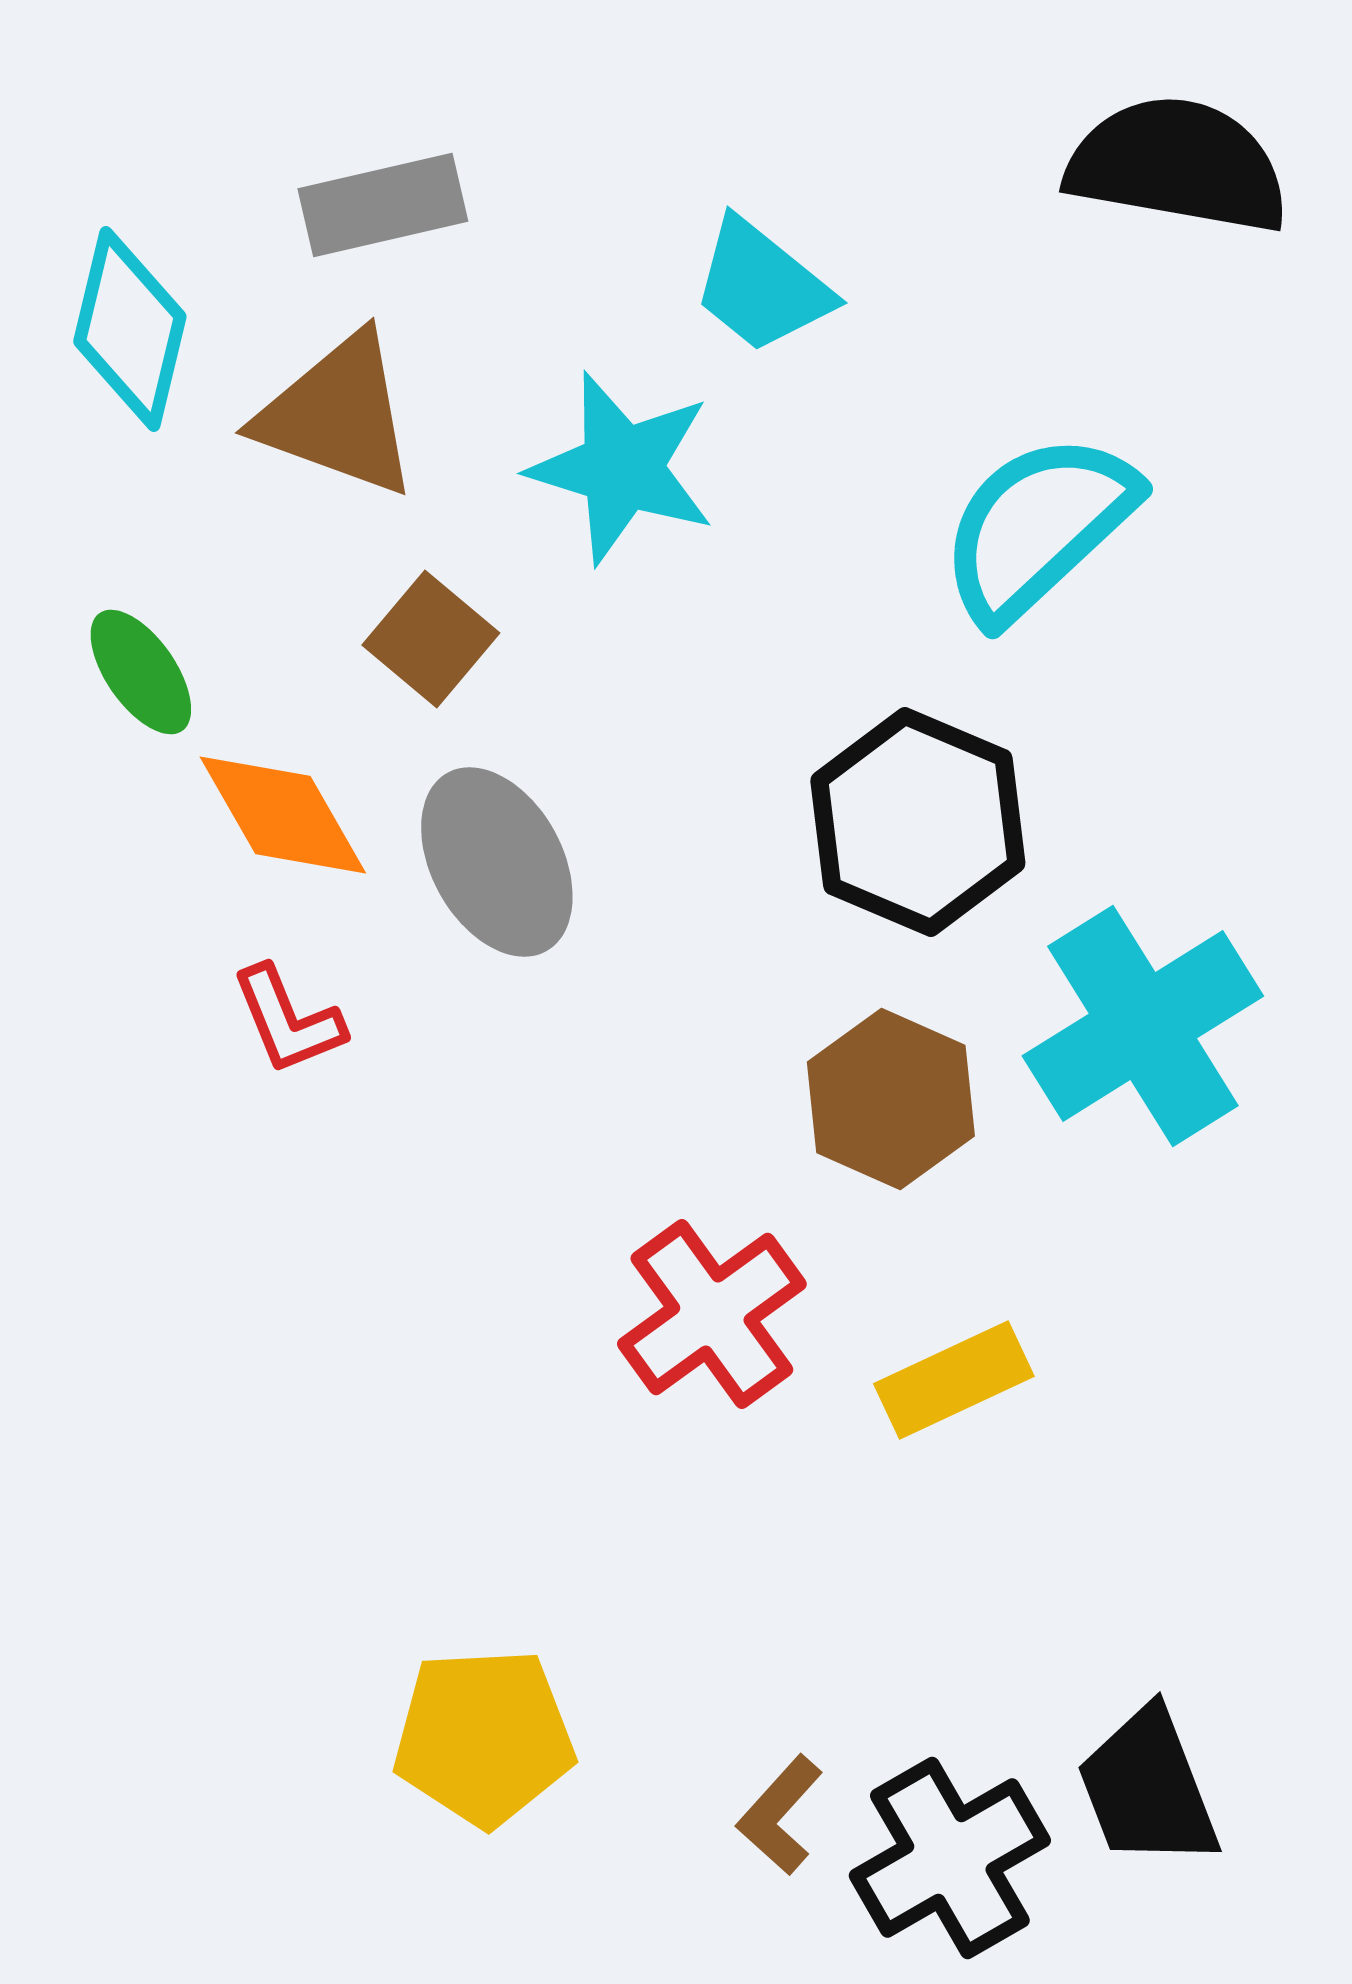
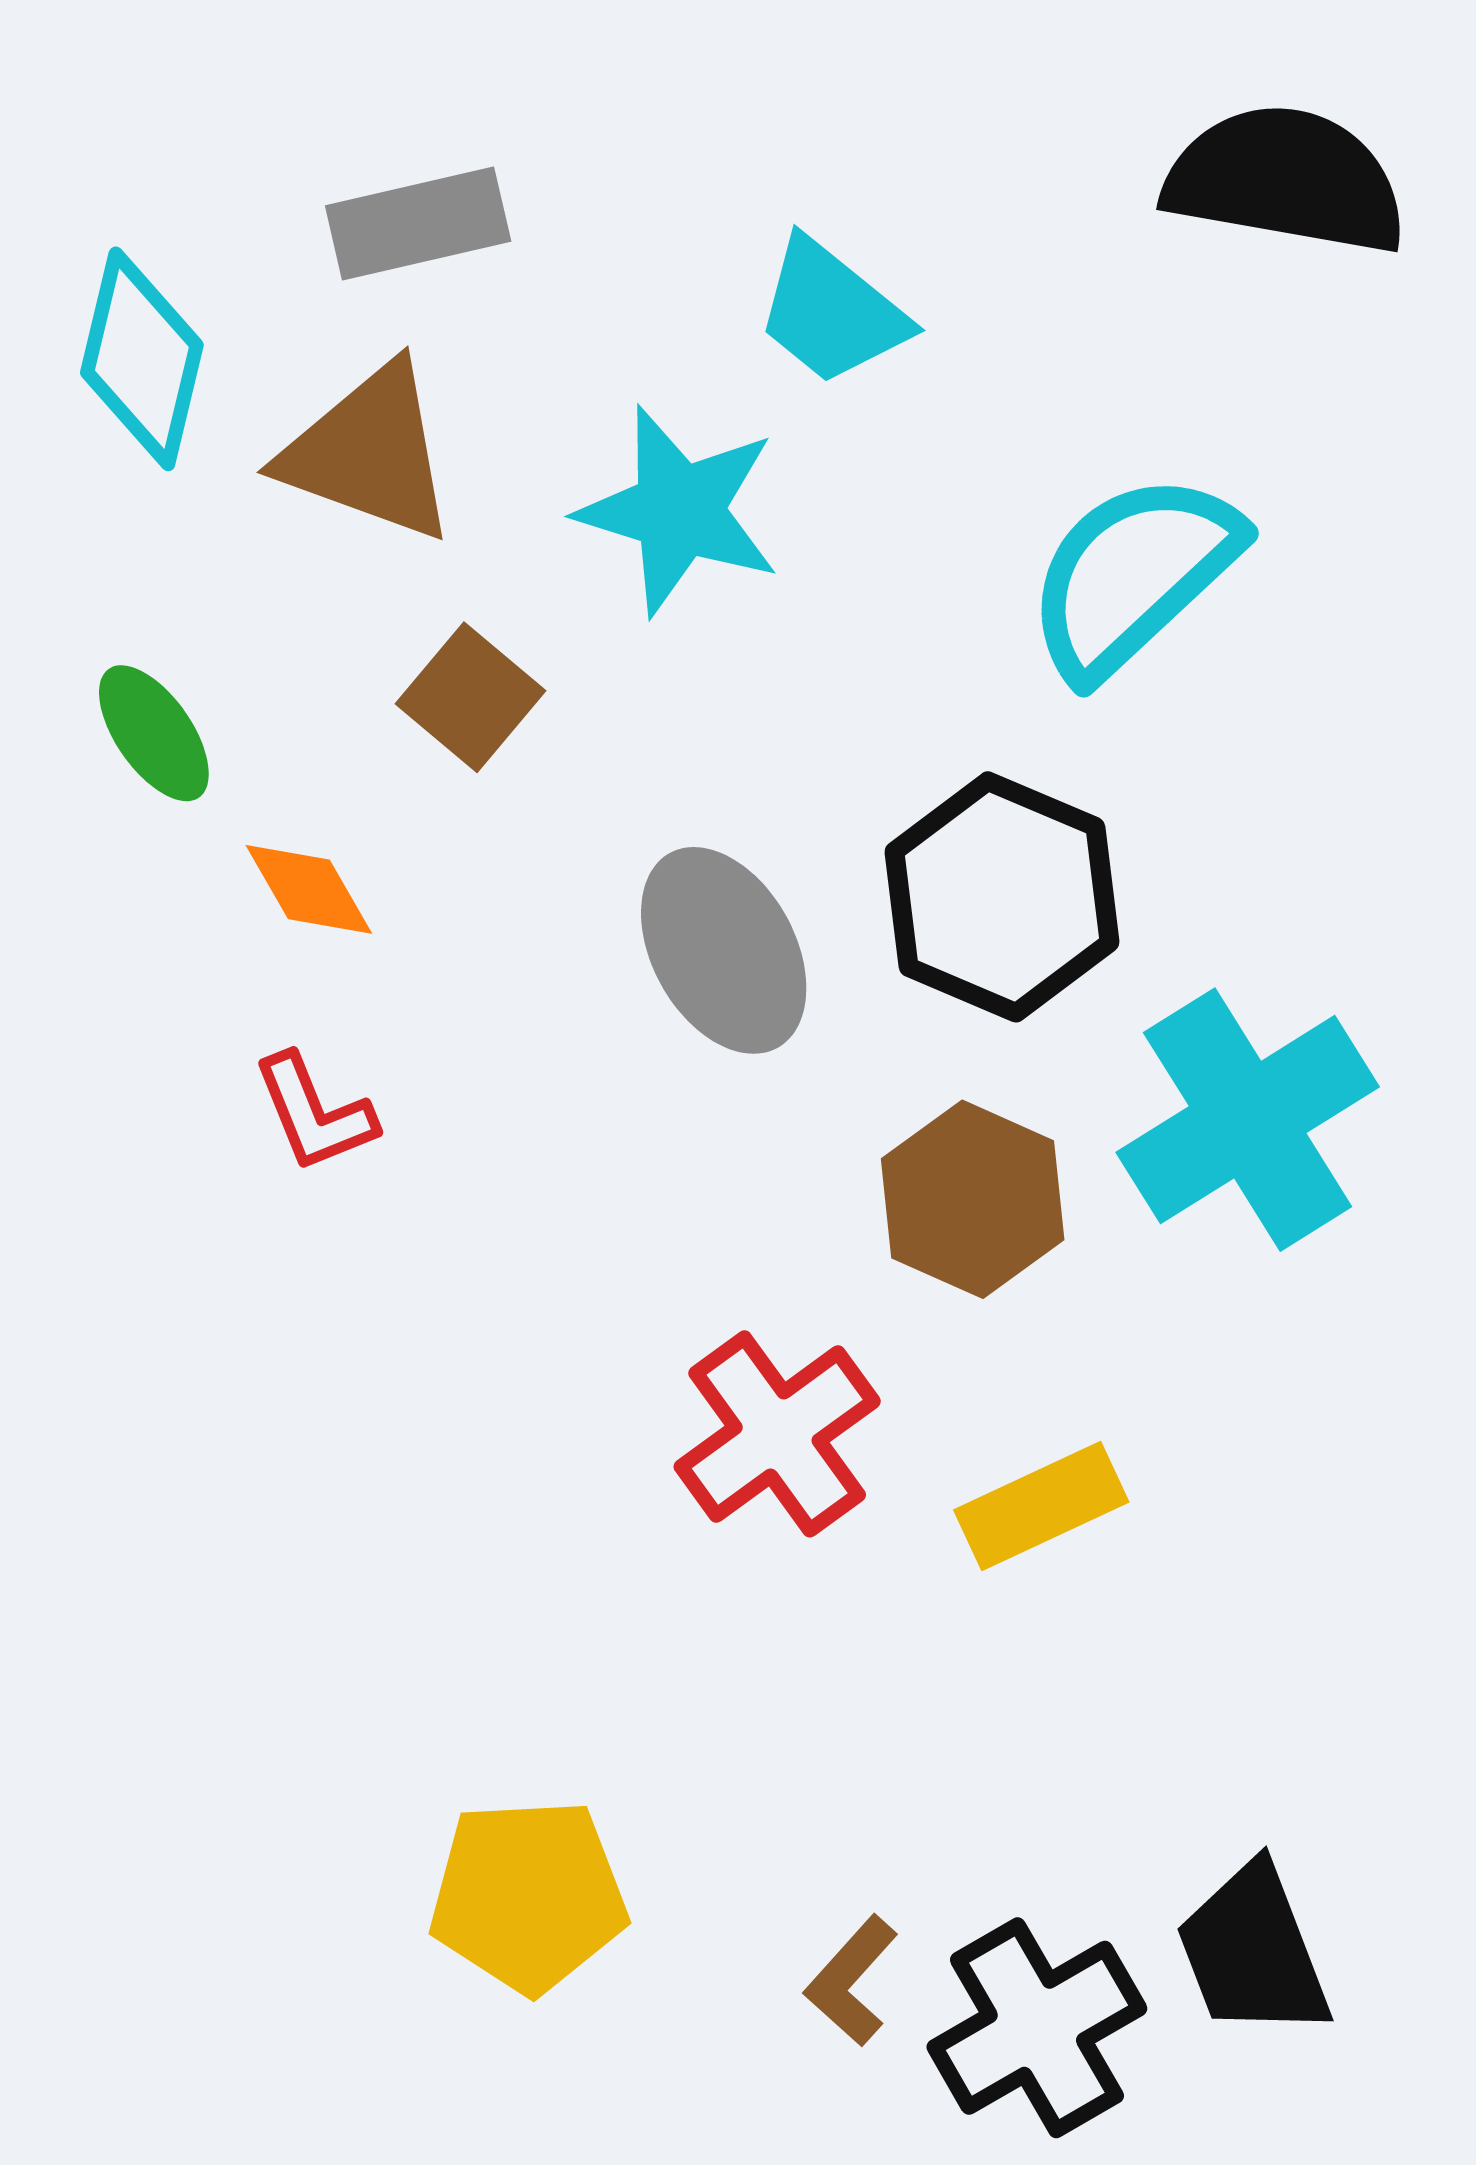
orange diamond: (283, 815) -> (309, 889), size x0.7
gray ellipse: (497, 862) -> (724, 950), moved

